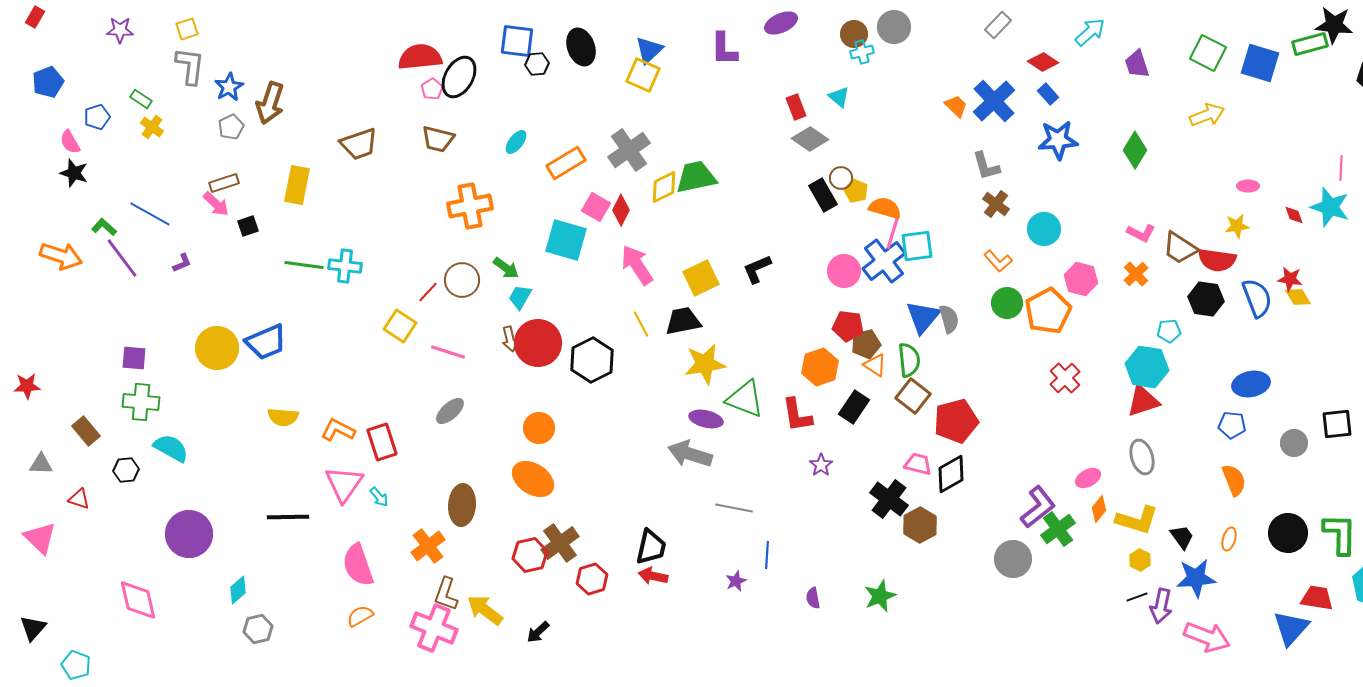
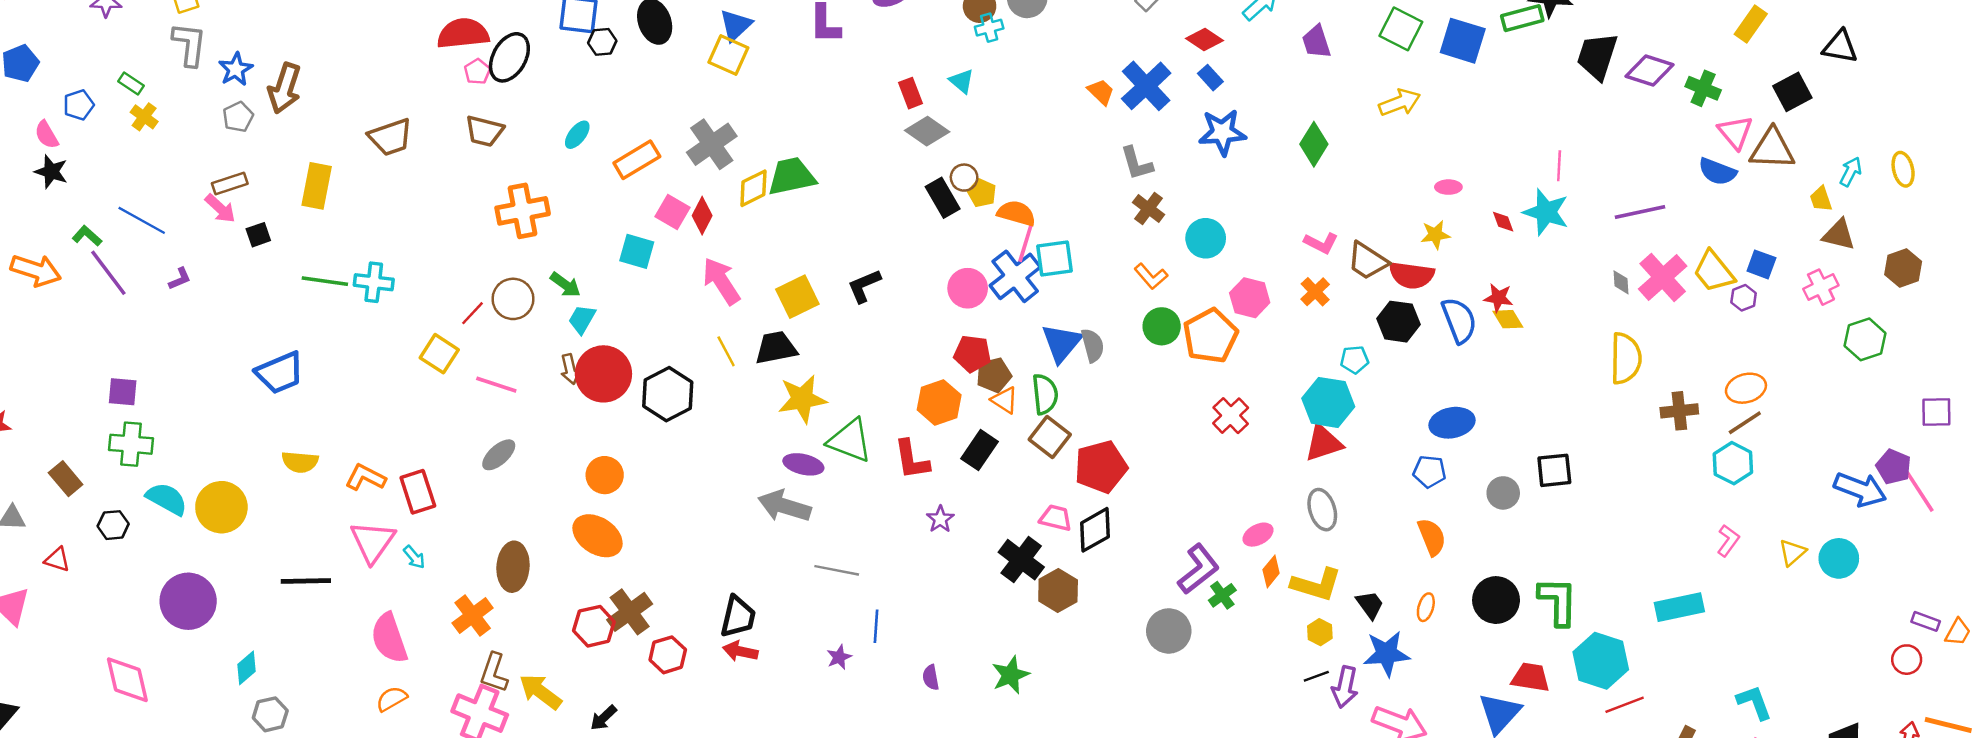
cyan square: (566, 240) -> (637, 251), size x0.7
yellow circle: (217, 348) -> (221, 507), moved
green cross: (1058, 529) -> (1222, 595), size x0.7

